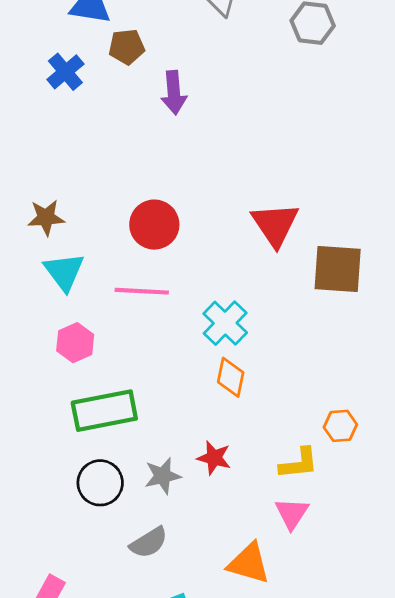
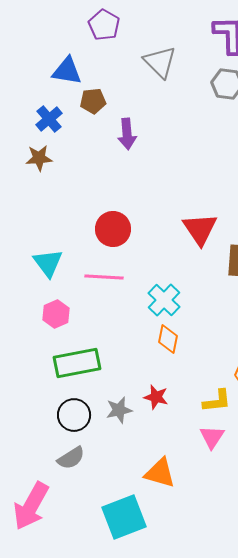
brown star: (46, 218) -> (39, 158), moved
gray semicircle: (149, 543) -> (71, 458), moved
orange triangle: (249, 563) -> (160, 473), moved

